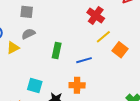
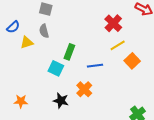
gray semicircle: (28, 34) -> (44, 31), turned -88
cyan square: (35, 85) -> (56, 68), moved
orange cross: (77, 85) -> (84, 89), turned 35

